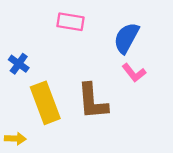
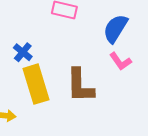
blue cross: (19, 64) -> (23, 52), moved

